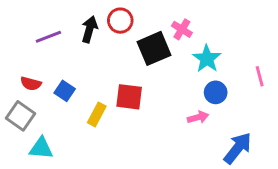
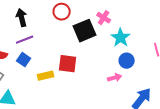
black arrow: (89, 29) -> (22, 18), moved, turned -30
purple line: (48, 37) -> (25, 40), moved
yellow rectangle: (97, 114) -> (46, 76), turned 49

